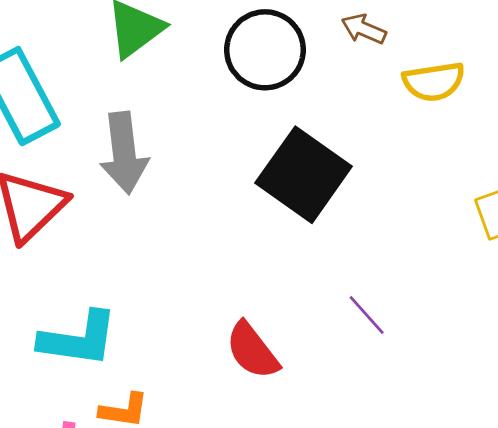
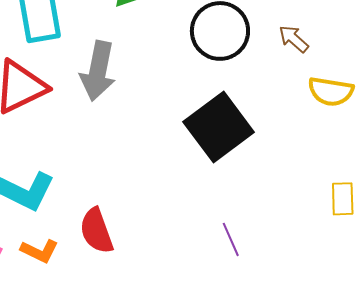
red semicircle: (252, 351) -> (96, 231), moved

